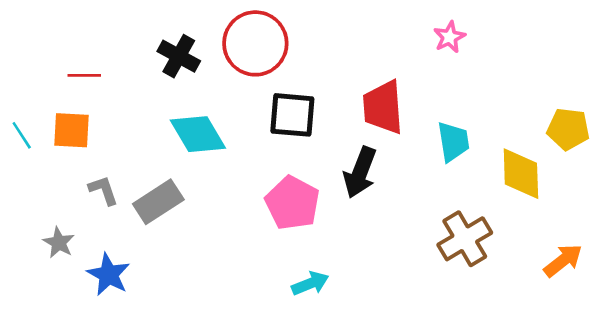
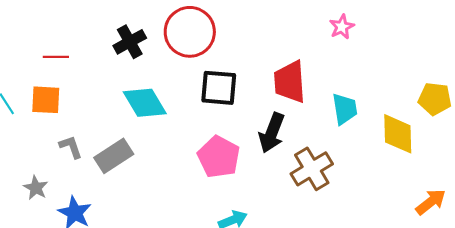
black cross: (179, 56) -> (130, 42), turned 32
brown cross: (465, 239) -> (312, 169), moved

